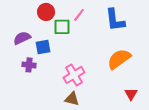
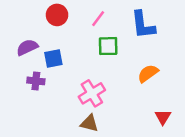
green square: (62, 27) -> (108, 46), moved
orange semicircle: (119, 59) -> (148, 73), size x0.7

